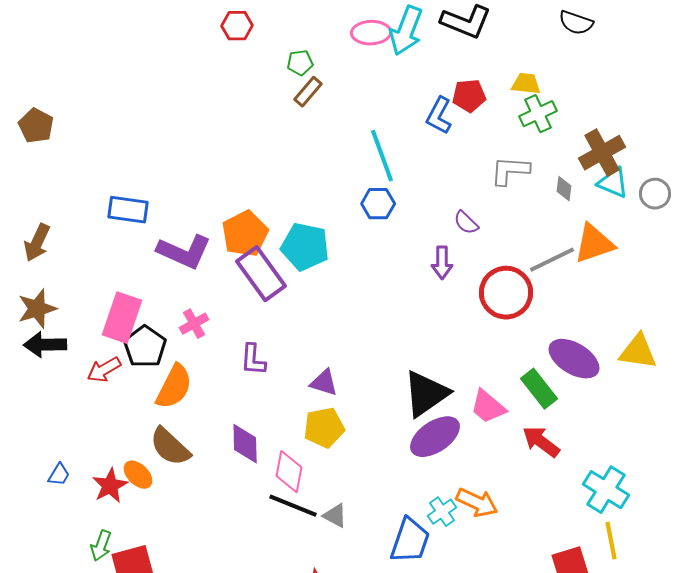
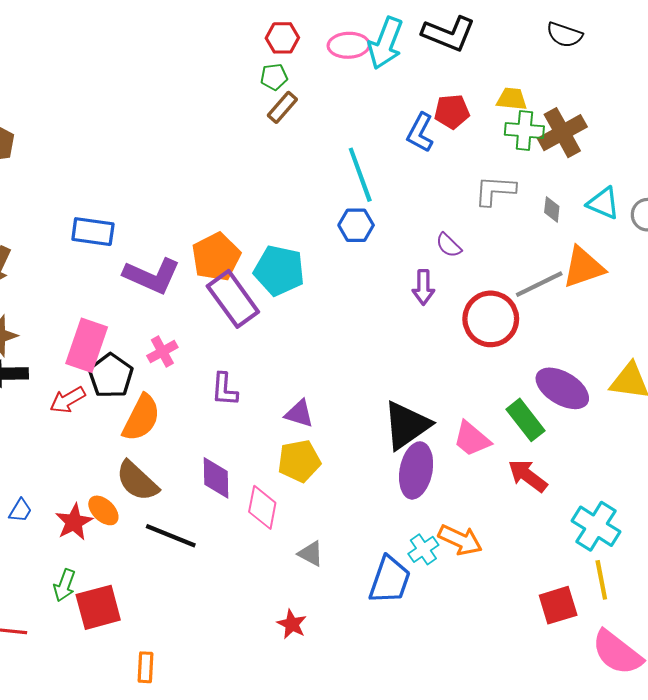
red hexagon: (237, 26) -> (282, 38), moved
green cross: (538, 114) -> (524, 131), turned 30
brown cross: (602, 153) -> (562, 133), moved
purple ellipse: (435, 437) -> (416, 470), turned -45
black line: (293, 506) -> (171, 536), moved

